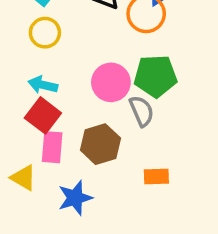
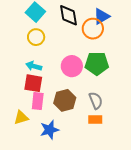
gray semicircle: (141, 111) -> (96, 101), moved
red square: (43, 115) -> (33, 83), turned -30
yellow triangle: (24, 178) -> (21, 117), turned -49

